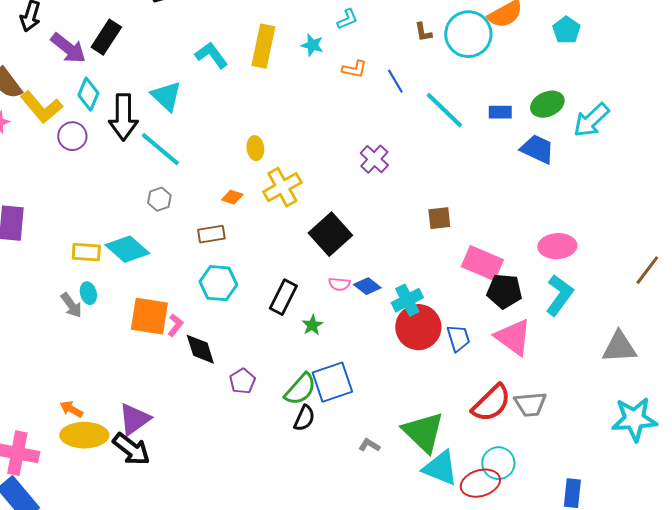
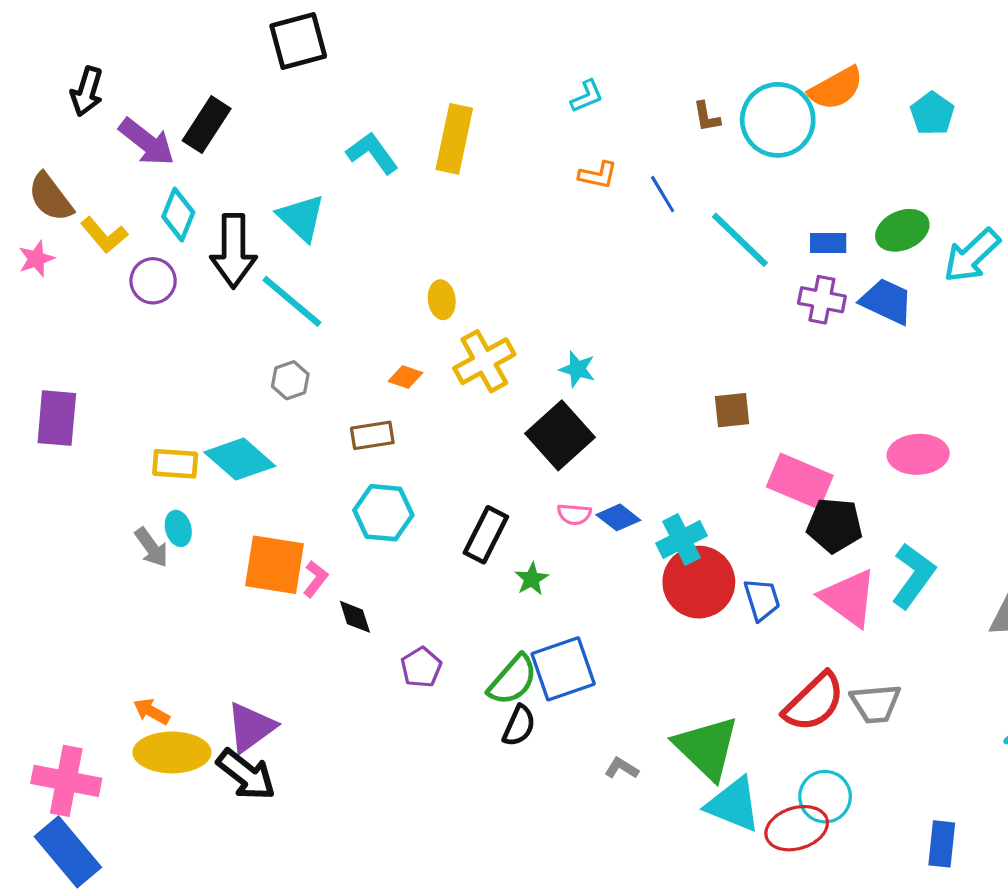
cyan star: (312, 45) -> (577, 369), moved
yellow L-shape: (41, 107) -> (104, 235), size x0.7
purple cross: (374, 159) -> (822, 300), moved, turned -32
cyan L-shape: (559, 295) -> (913, 576), moved
black diamond: (200, 349) -> (355, 617), size x0.7

